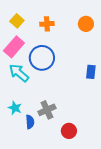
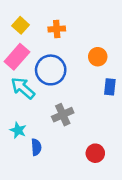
orange circle: (86, 24) -> (98, 57), moved
gray cross: (47, 110) -> (63, 115), moved
red circle: (69, 131) -> (95, 153), moved

